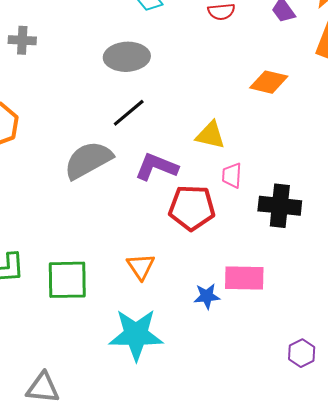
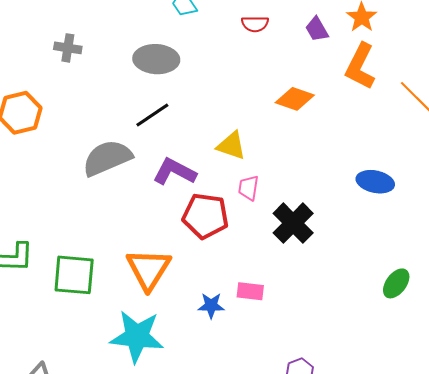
gray cross: (22, 40) -> (68, 48), moved
black cross: (280, 206) -> (293, 223), turned 33
orange triangle: (141, 266) -> (149, 269), size x1.6
pink rectangle: (244, 278) -> (250, 291), size x0.7

